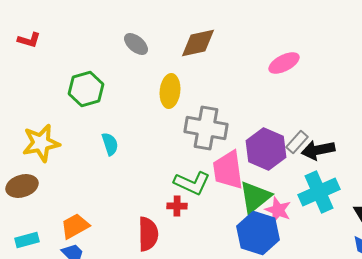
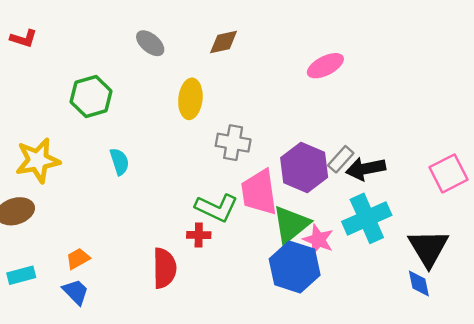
brown diamond: (198, 43) -> (224, 42), size x0.7
gray cross: (206, 128) -> (233, 143), size x0.7
orange trapezoid: (75, 226) -> (78, 259), size x0.7

